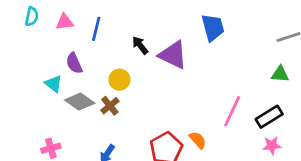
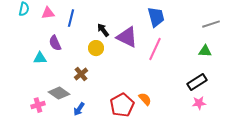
yellow circle: (120, 80) -> (96, 48), moved
cyan triangle: (54, 84) -> (40, 58), turned -40
gray diamond: (80, 102) -> (59, 93), moved
pink line: (232, 111) -> (155, 49), moved

